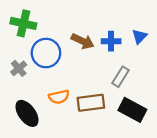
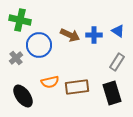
blue triangle: (139, 36) -> (118, 31), turned -40
gray rectangle: (121, 77) -> (117, 62), moved
black rectangle: (132, 110) -> (112, 93), turned 45

